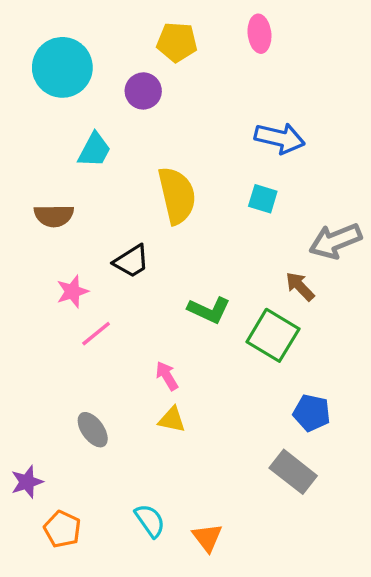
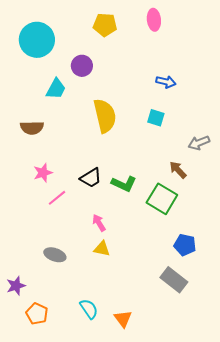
purple circle: (143, 91) -> (82, 66), moved
blue arrow: (280, 138) -> (166, 82), size x0.7
gray arrow: (335, 241) -> (199, 143), size x0.7
black trapezoid: (131, 261) -> (91, 178), moved
gray ellipse: (93, 430) -> (55, 255), turned -35

